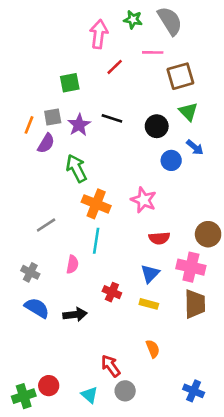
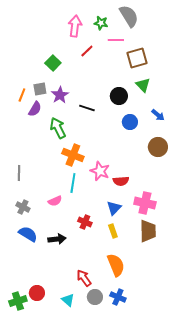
green star: (133, 20) -> (101, 23), moved
green square: (70, 83) -> (53, 63), turned -35
black line: (112, 118) -> (87, 108), moved
blue arrow: (195, 147) -> (158, 115), moved
pink star: (144, 200) -> (100, 171), moved
gray line: (46, 225) -> (19, 173), moved, turned -56
brown circle: (208, 234) -> (158, 147), moved
pink semicircle: (72, 264) -> (55, 201), turned 56
yellow rectangle: (149, 304) -> (113, 231), turned 56
orange semicircle: (153, 349) -> (116, 265), size x1.6
blue cross: (194, 391) -> (118, 297), moved

